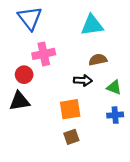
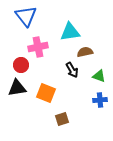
cyan triangle: (92, 25) -> (70, 32), moved
black arrow: (83, 80) -> (72, 70), turned 56
orange square: (70, 109) -> (46, 93), moved, turned 30

